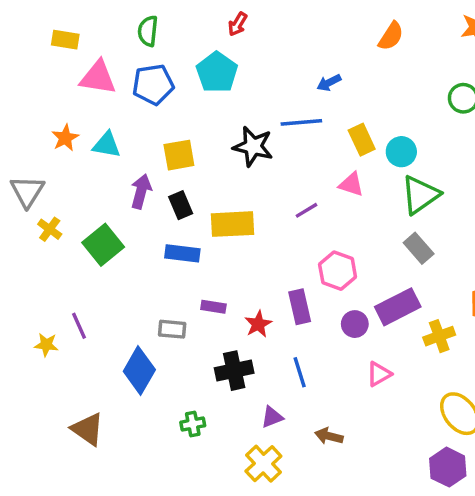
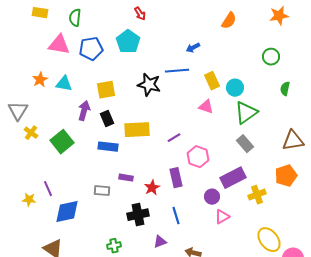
red arrow: (238, 24) -> (140, 14), turned -64
green semicircle: (148, 31) -> (75, 18), moved
yellow rectangle: (65, 40) -> (40, 13), moved
purple line: (307, 210) -> (174, 138), moved
purple circle: (355, 324) -> (212, 197), moved
blue diamond: (139, 371) -> (67, 212), moved, turned 48

